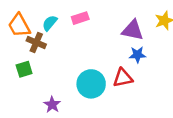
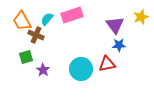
pink rectangle: (80, 18) -> (72, 15), size x1.5
purple triangle: (133, 30) -> (115, 25), turned 42
purple star: (52, 105) -> (43, 70), moved

